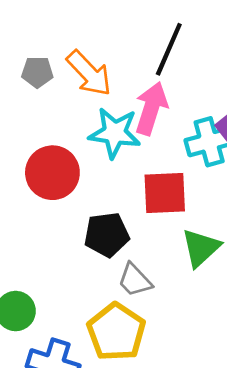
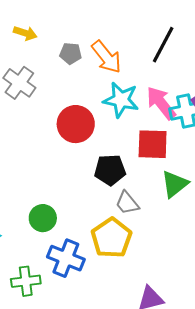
pink arrow: (151, 108) -> (161, 103), moved, turned -60

